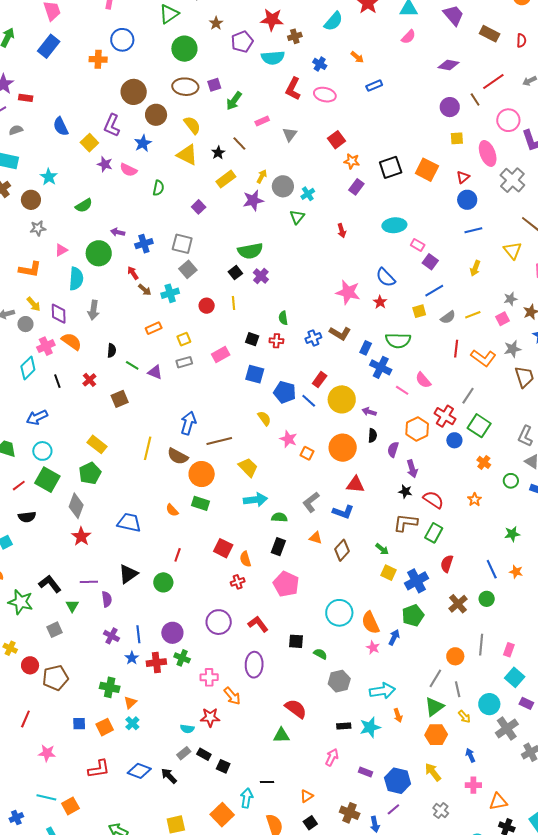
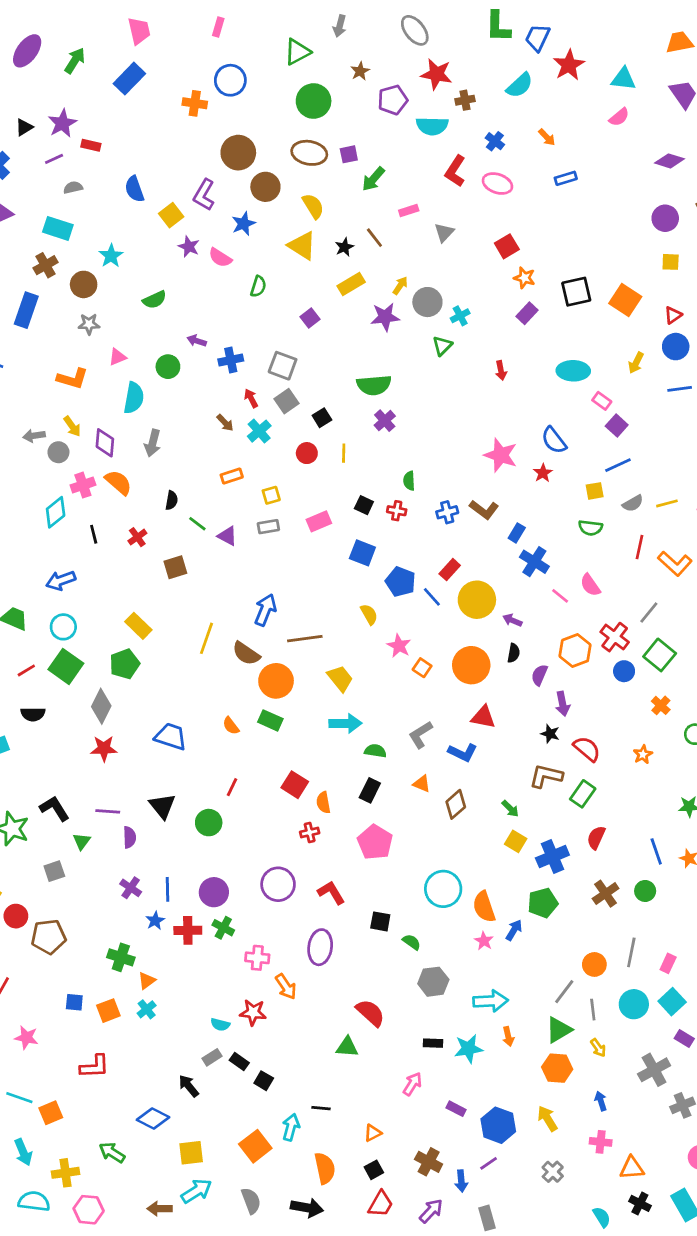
green circle: (99, 253) -> (168, 367), size x0.7
yellow arrow: (475, 268) -> (636, 363), moved
red arrow: (133, 273) -> (251, 398), moved
black square: (235, 273) -> (322, 418), moved
cyan cross: (170, 293) -> (259, 431), turned -30
green semicircle: (398, 340) -> (590, 528), moved, size x0.7
red star: (81, 536) -> (104, 749), turned 30
black triangle: (128, 574) -> (162, 806), turned -40
cyan circle: (489, 704) -> (634, 1004), moved
blue diamond: (139, 771) -> (153, 1119), moved

